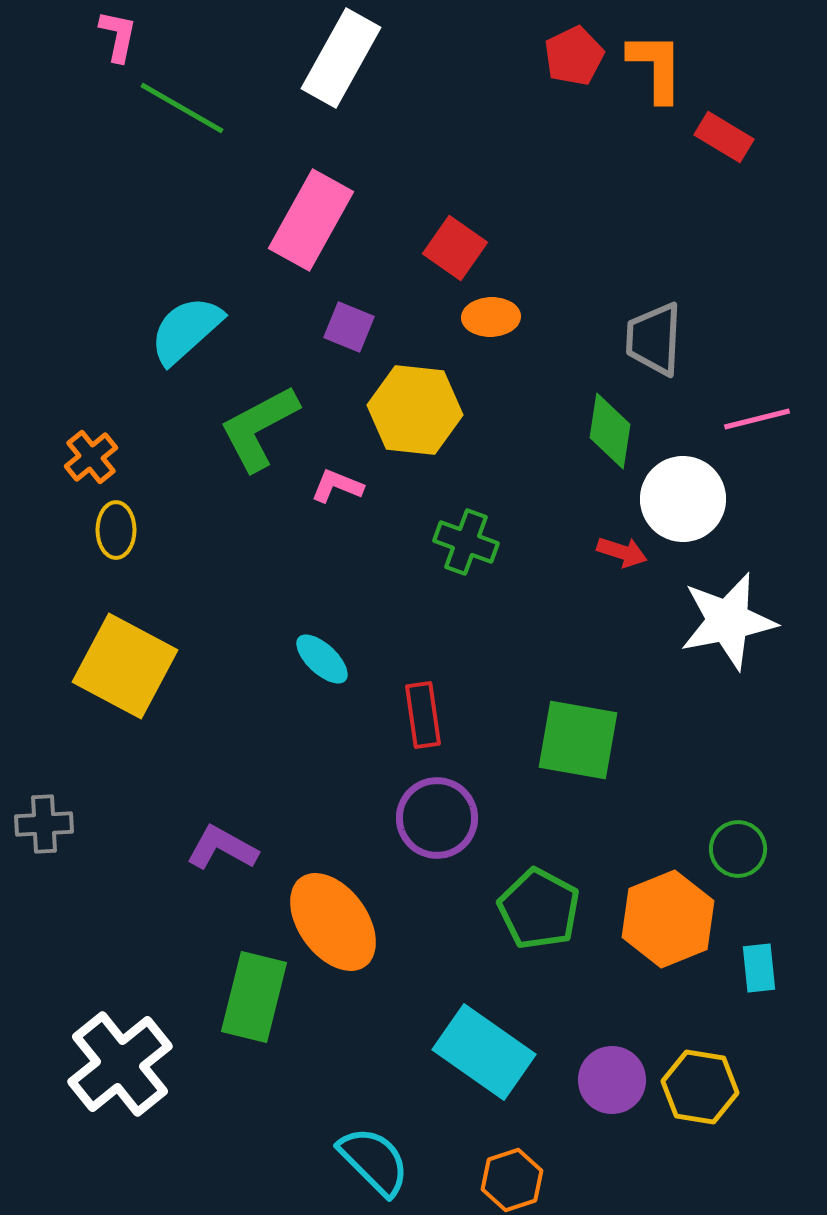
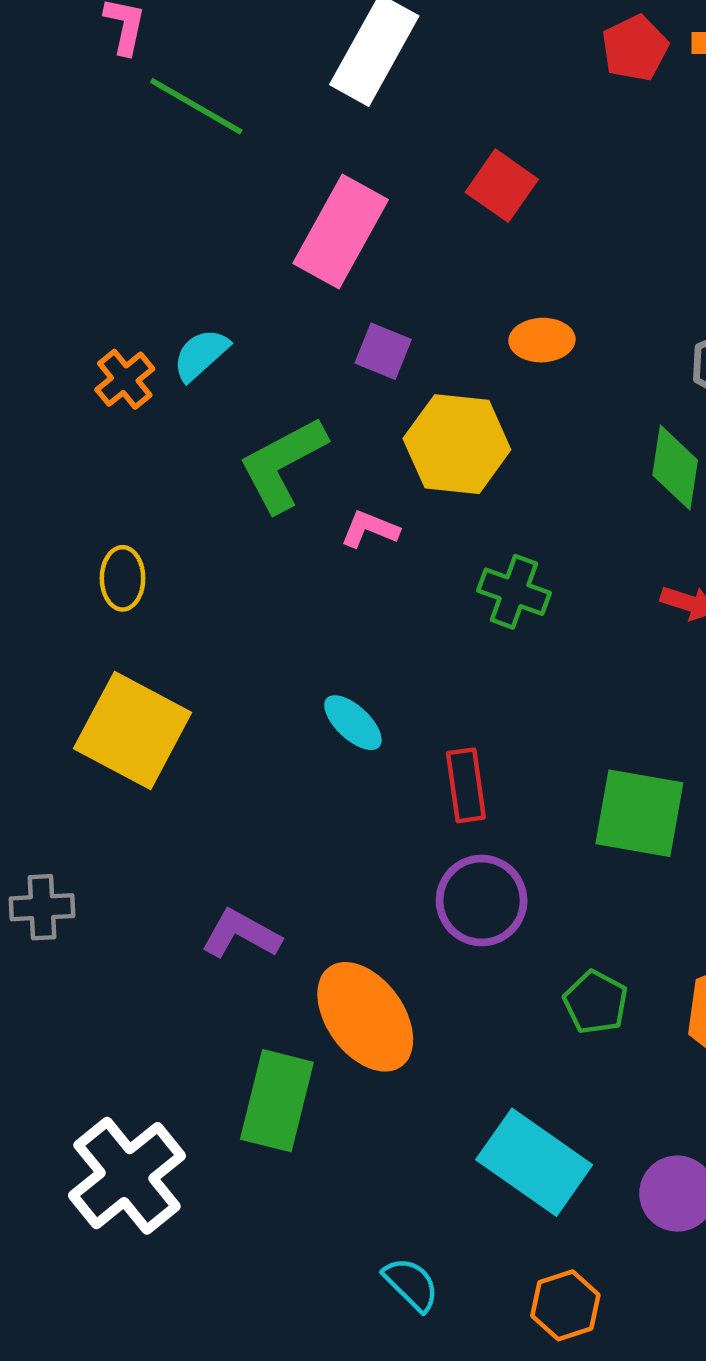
red square: (455, 248) -> (502, 186), moved
cyan semicircle: (186, 330) -> (201, 355), size x0.7
orange cross: (91, 457) -> (125, 379), moved
green pentagon: (539, 909) -> (596, 1002), size x0.7
cyan semicircle: (374, 1161) -> (411, 1284), size x0.7

